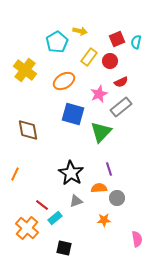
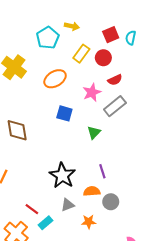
blue square: (73, 114) -> (64, 113), size x0.7
green triangle: (101, 132) -> (94, 132), size x0.6
orange star: (104, 220) -> (89, 222), moved

